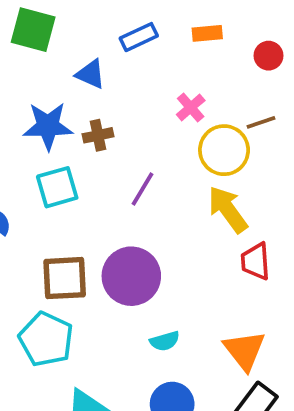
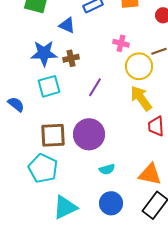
pink cross: (191, 108) -> (121, 43), turned -35
orange triangle: (244, 350) -> (150, 174), turned -40

